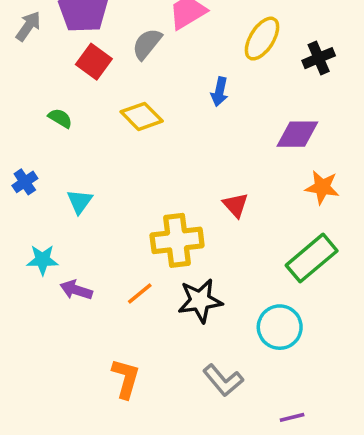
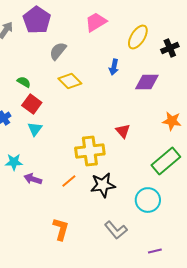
gray semicircle: (147, 44) -> (58, 51), moved
red square: (94, 62) -> (32, 104), moved
purple diamond: (297, 134) -> (147, 82), moved

